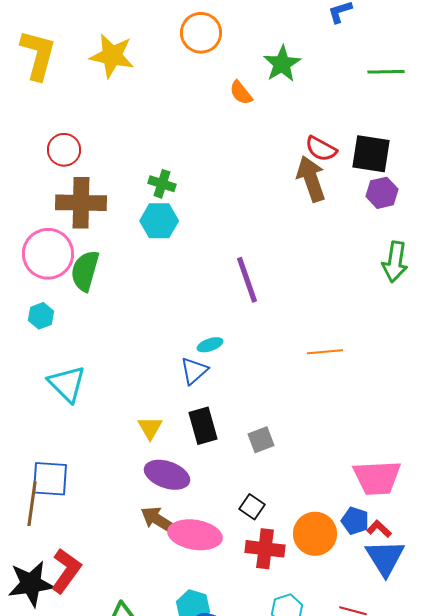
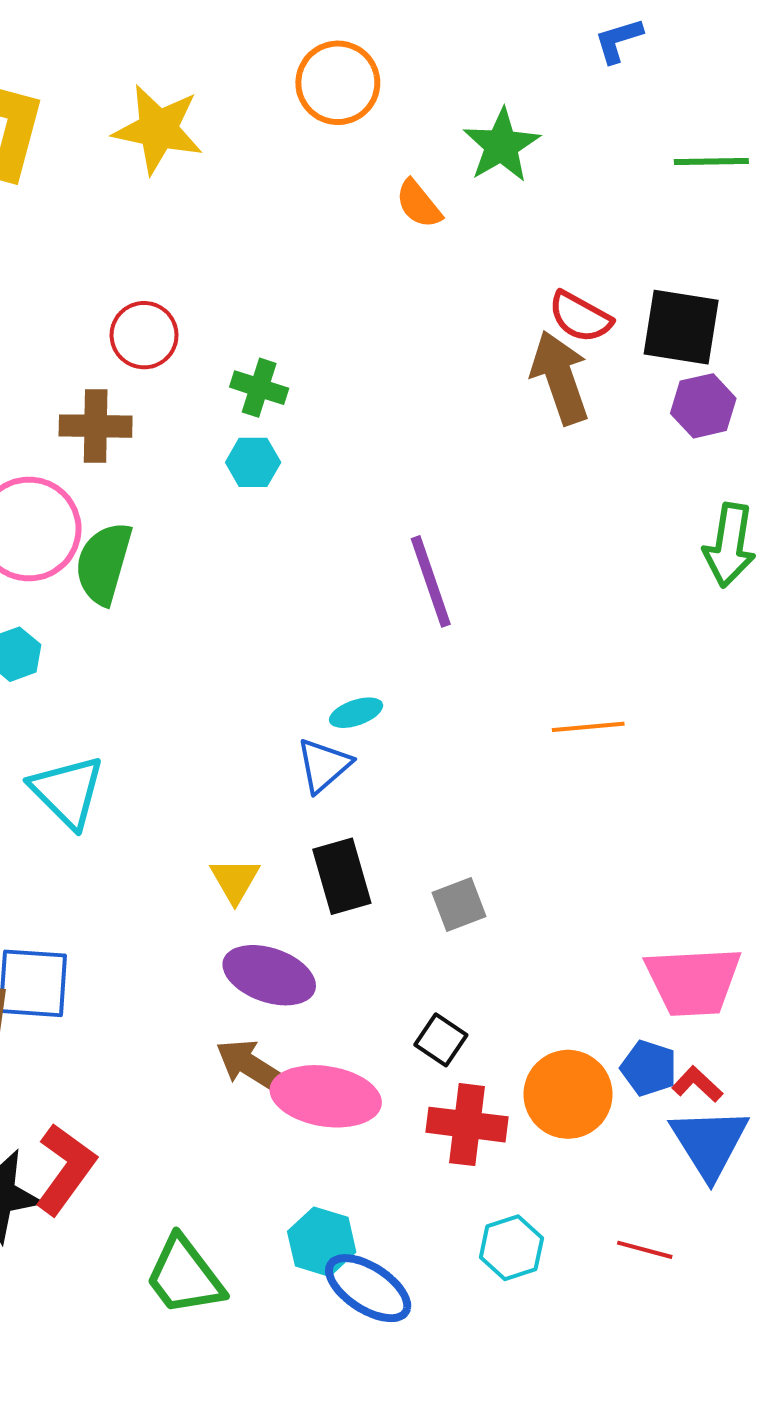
red circle: (64, 150) -> (144, 335), moved
brown cross: (81, 203) -> (96, 426), size x0.7
cyan hexagon: (159, 221) -> (253, 462), size x0.7

